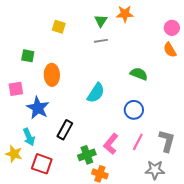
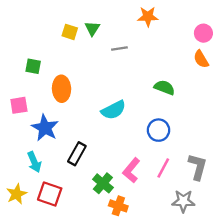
green triangle: (101, 21) -> (92, 28), moved
cyan semicircle: (96, 93) -> (114, 110), turned 30
yellow star: (14, 154) -> (17, 194), moved, turned 30
green cross: (87, 155) -> (103, 183), turned -30

